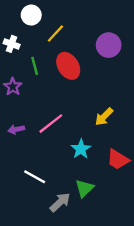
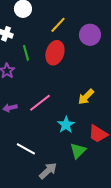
yellow line: (55, 34) -> (58, 25), moved
red ellipse: (68, 66) -> (55, 53), turned 50
green triangle: (84, 188) -> (78, 151), moved

